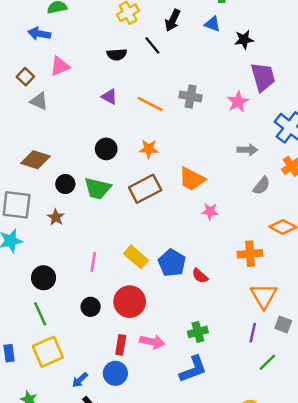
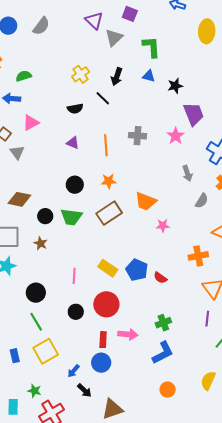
gray triangle: (39, 101) -> (17, 152), turned 35
orange line: (150, 104) -> (106, 145), turned 65
gray arrow: (247, 150) -> (187, 173), turned 77

